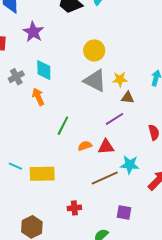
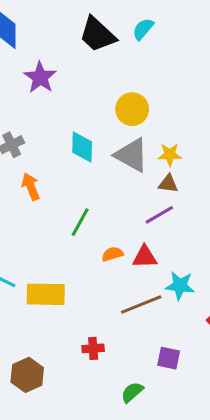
cyan diamond: (44, 70) -> (82, 147), moved
orange arrow: (38, 97) -> (31, 187), moved
brown triangle: (128, 98) -> (168, 184), moved

